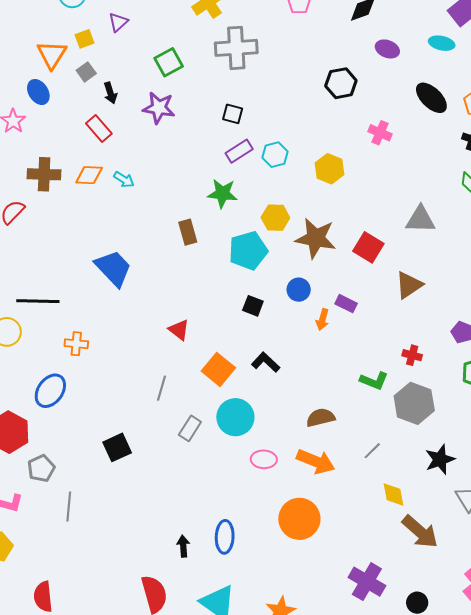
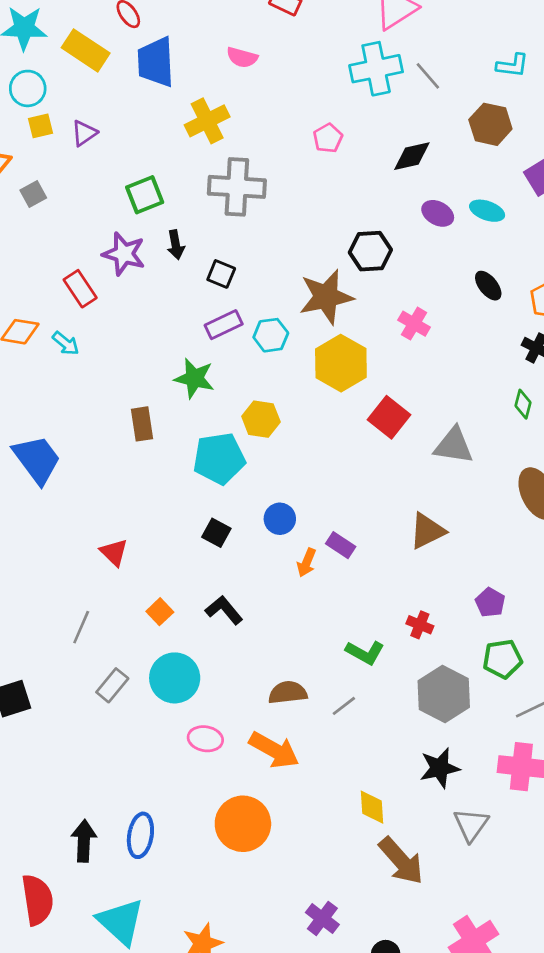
yellow square: (85, 39) -> (41, 126), moved
cyan ellipse: (442, 43) -> (487, 211), moved
black arrow: (110, 93) -> (176, 245), moved
black ellipse: (431, 98) -> (488, 286), size x0.7
red rectangle: (99, 128) -> (80, 289), moved
yellow hexagon: (329, 169) -> (341, 363), size x1.4
brown star: (316, 238) -> (326, 297), moved, turned -30
red square: (368, 247) -> (389, 417), moved
orange square: (218, 369) -> (160, 612), size x0.6
gray hexagon: (414, 403) -> (444, 694), moved
gray line: (372, 451) -> (344, 706), moved
black arrow: (183, 546) -> (84, 841), size x1.4
purple cross: (367, 582) -> (322, 918), size x0.7

